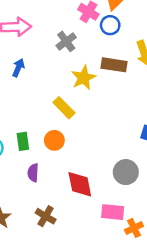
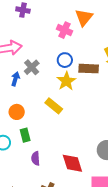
blue circle: (110, 25) -> (65, 60), moved
gray cross: (66, 41) -> (32, 67), moved
orange circle: (54, 140) -> (17, 112), moved

